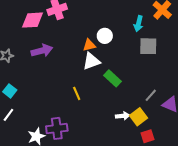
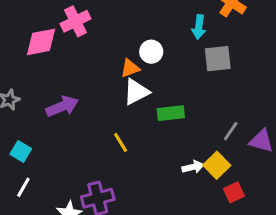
purple arrow: (42, 51) -> (62, 106), moved
green rectangle: (113, 78) -> (171, 113), turned -42

